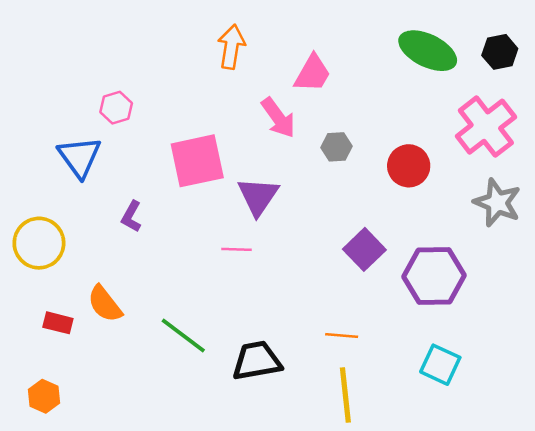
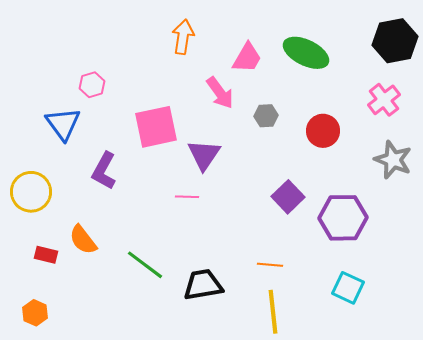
green ellipse: (428, 51) -> (306, 53), moved
black hexagon: (500, 52) -> (395, 41), size x1.6
pink cross: (486, 127) -> (384, 100), size x0.7
purple L-shape: (131, 217) -> (104, 171), size x1.5

